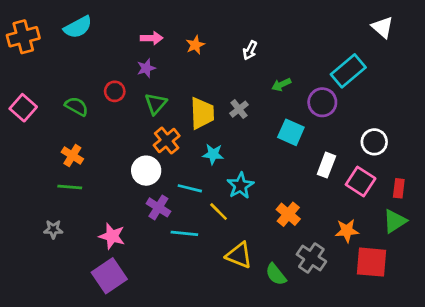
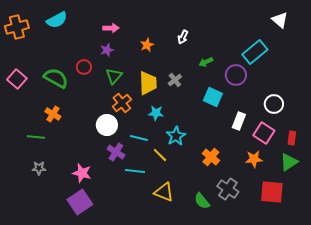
orange star: (195, 45) -> (147, 45), moved
green semicircle: (76, 106) -> (56, 78), size x1.4
green line: (70, 187) -> (36, 137), moved
orange star: (347, 231) -> (254, 159), moved
yellow triangle: (239, 255) -> (164, 192), moved

